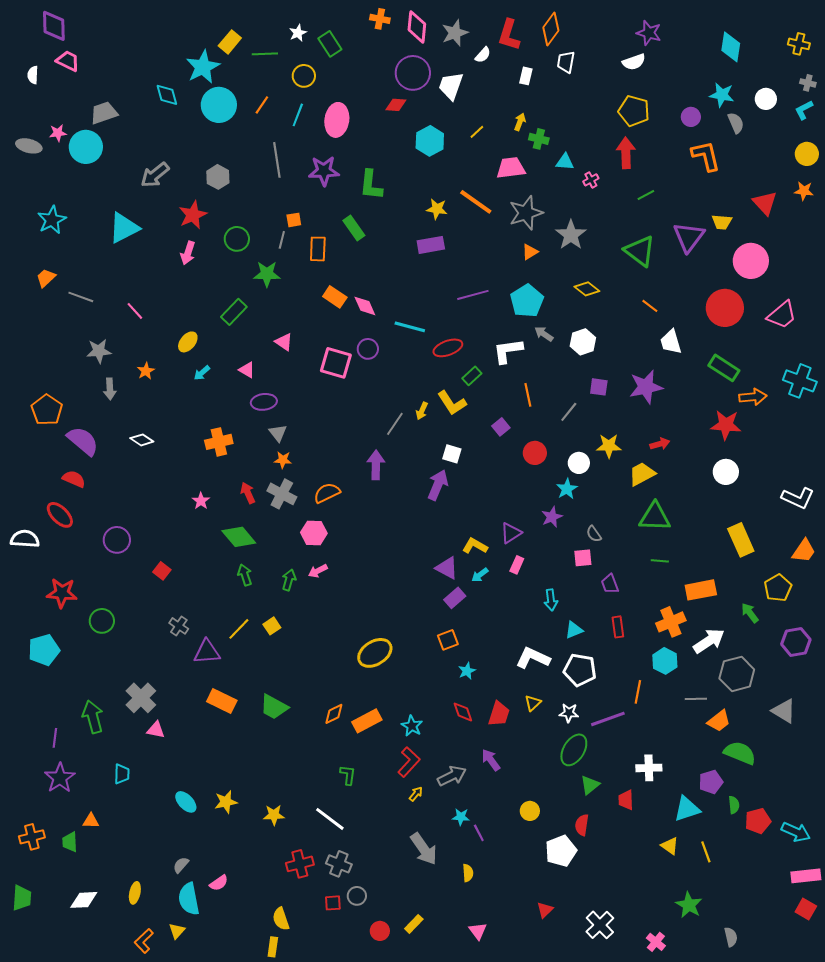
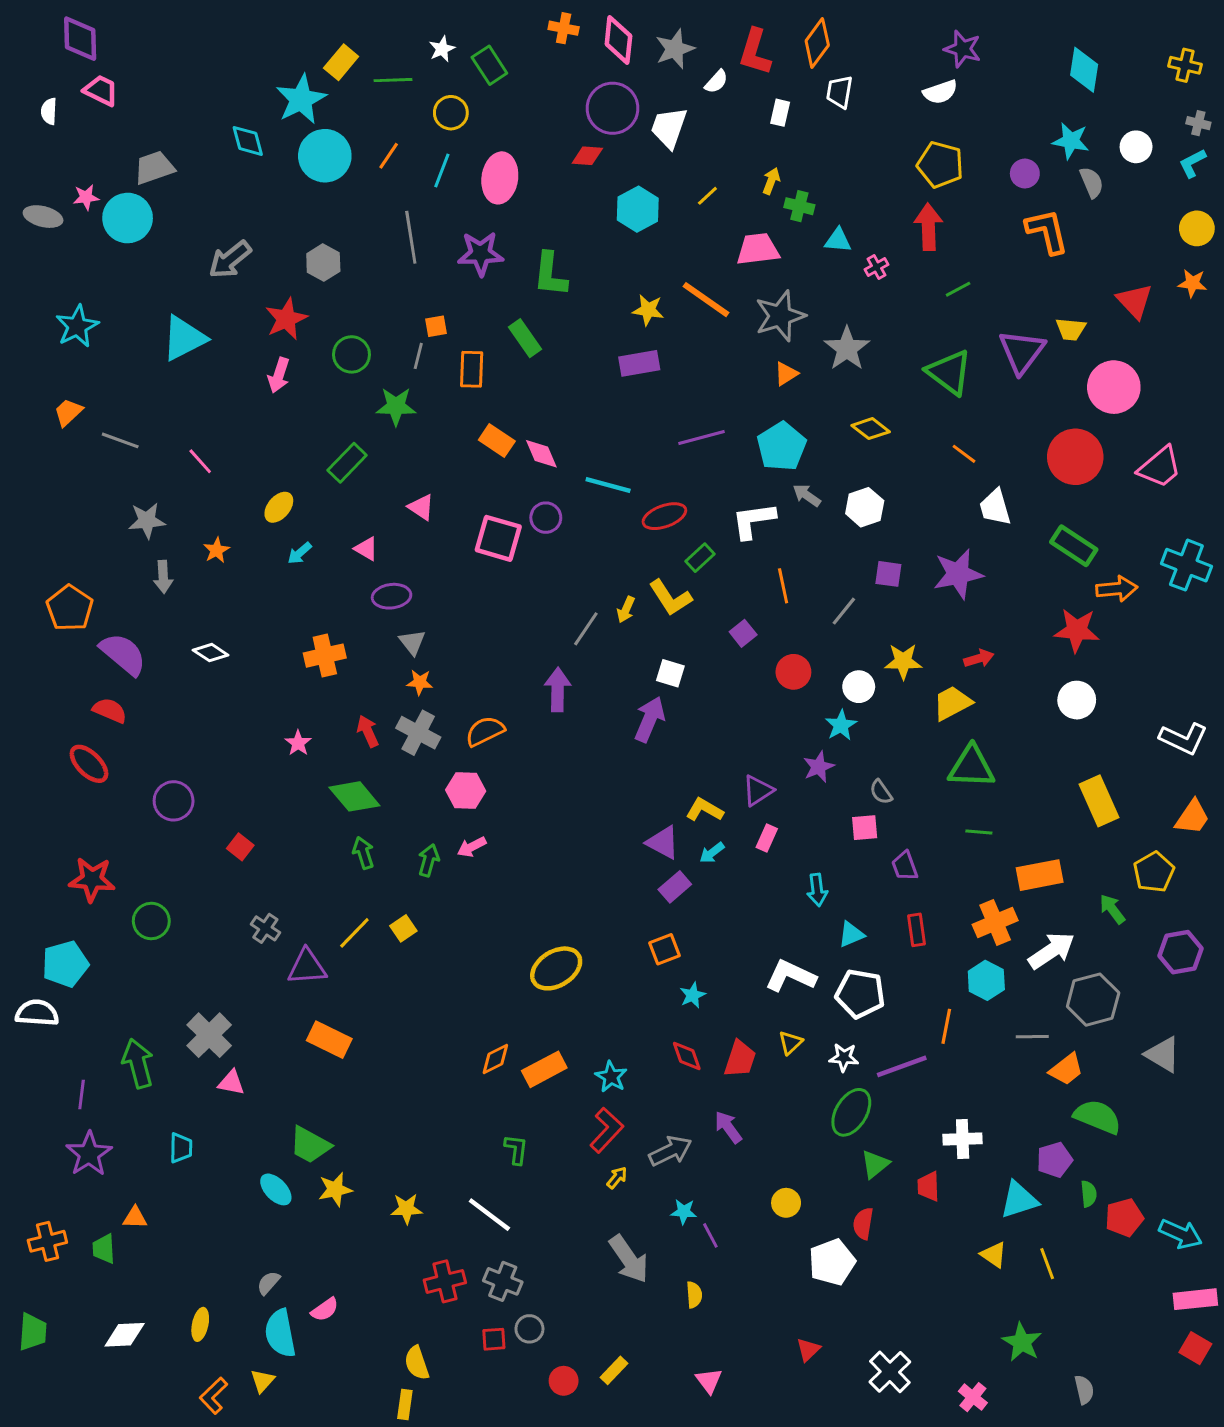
white semicircle: (25, 539) -> (37, 1013), moved
green trapezoid: (274, 707) -> (310, 1145), moved

